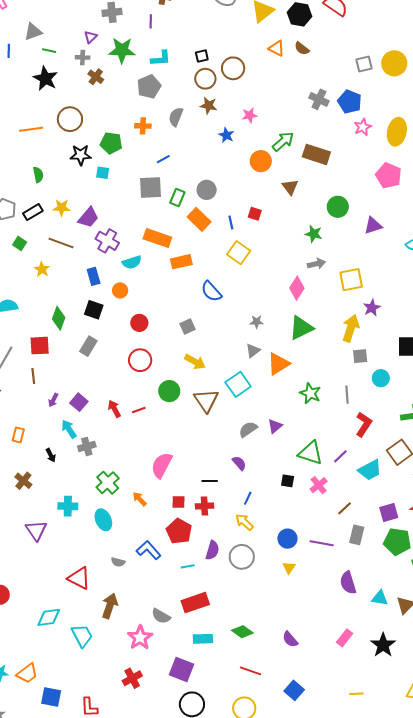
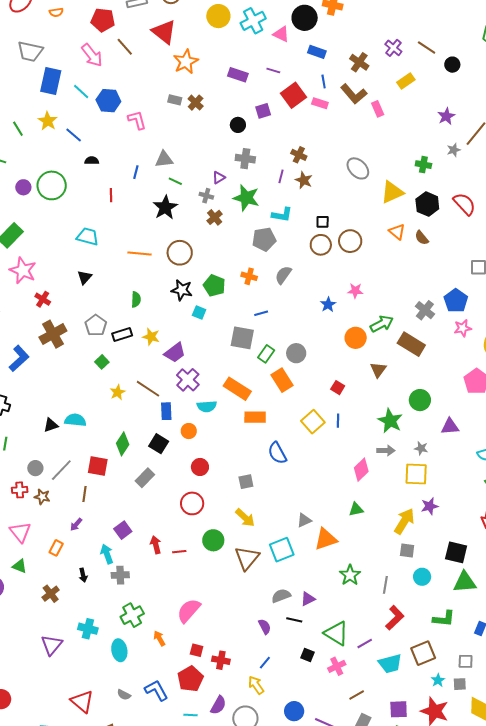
gray cross: (319, 99) -> (425, 310), moved
brown star: (209, 106) -> (304, 180), moved
blue line: (231, 223) -> (338, 421), moved
green star: (314, 234) -> (390, 421), size x1.4
brown line: (61, 243) -> (148, 389), moved
gray star: (257, 322) -> (421, 448), moved
green triangle: (301, 328) -> (356, 509), size x0.6
purple arrow: (53, 400) -> (76, 524), moved
black line: (210, 481) -> (294, 620), moved

